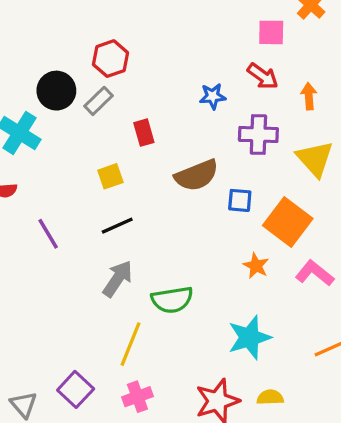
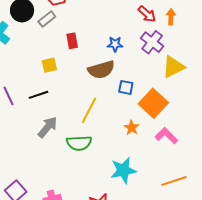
blue star: (213, 96) -> (115, 44), moved
orange arrow: (309, 96) -> (171, 17), moved
purple cross: (258, 134) -> (152, 42), moved, turned 30
yellow triangle: (315, 159) -> (173, 67), turned 40
black line: (117, 226) -> (39, 95), moved
yellow line: (130, 344) -> (89, 110), moved

